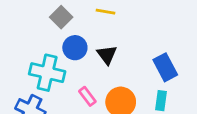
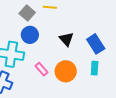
gray square: (61, 17) -> (27, 13), moved
black triangle: (107, 55) -> (66, 39), moved

